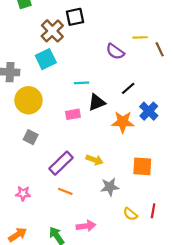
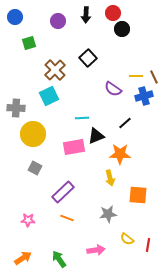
black square: (75, 17) -> (88, 58), moved, turned -30
brown line: (160, 49) -> (154, 77), moved
blue cross: (149, 111) -> (144, 96), moved, turned 30
pink rectangle: (73, 114) -> (74, 147), size x1.5
yellow arrow: (95, 160) -> (110, 178), moved, turned 56
red line: (153, 211) -> (148, 245), moved
pink arrow: (86, 226) -> (96, 250), moved

